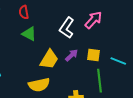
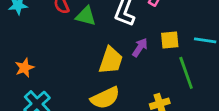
green triangle: (29, 34) -> (86, 16), moved

